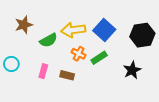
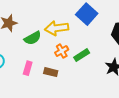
blue square: (104, 30) -> (87, 14), moved
orange cross: (78, 54) -> (62, 51), turned 32

